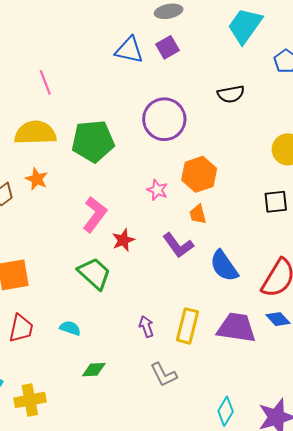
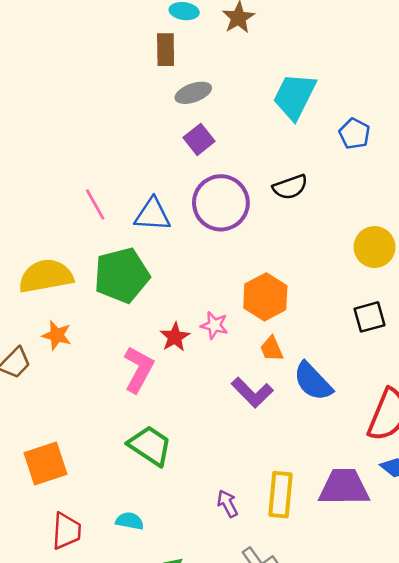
blue triangle: (129, 50) -> (153, 215), moved
pink line: (45, 82) -> (95, 204), moved
purple circle: (164, 119) -> (221, 203), moved
red star: (123, 240) -> (175, 337), moved
blue semicircle: (224, 266) -> (313, 381), moved

